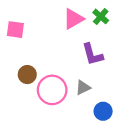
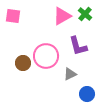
pink square: (15, 30) -> (13, 16), moved
pink circle: (52, 90) -> (46, 56), moved

